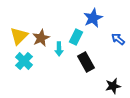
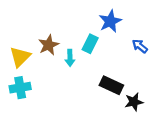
yellow triangle: (19, 36) -> (20, 57), moved
cyan cross: (24, 61) -> (20, 88), moved, turned 36
black rectangle: (86, 62) -> (111, 85), moved, turned -36

